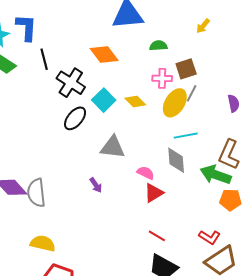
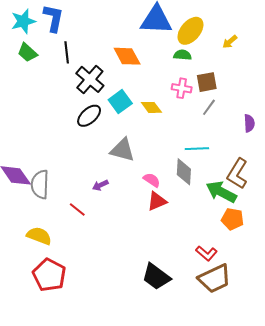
yellow ellipse: (175, 103) -> (190, 31), moved
purple arrow: (96, 185) -> (100, 185), turned 91
red line: (157, 236) -> (77, 209), moved

